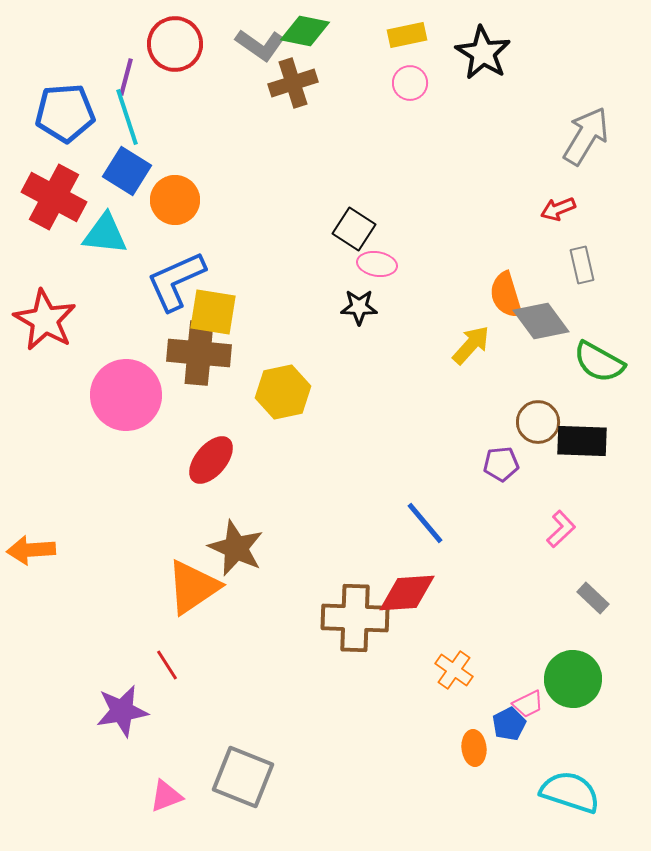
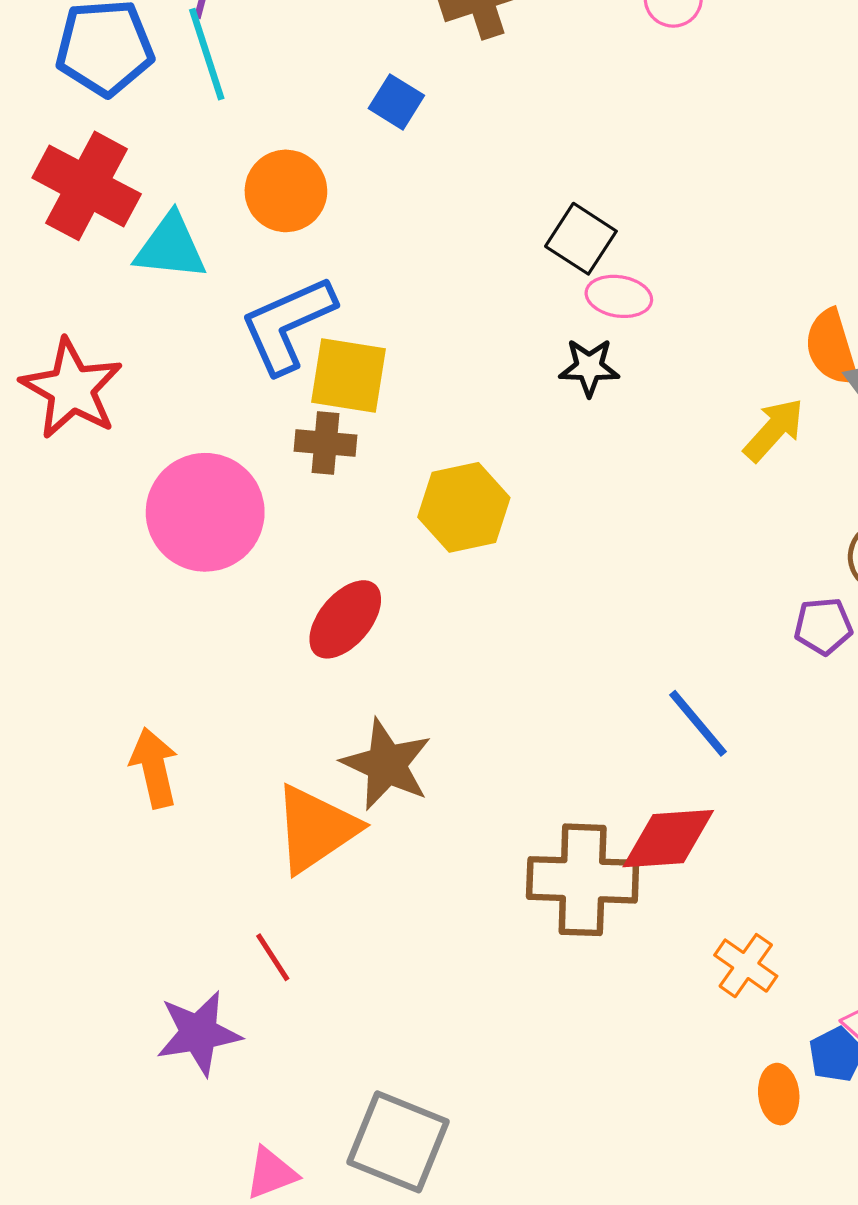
blue square: (127, 171) -> (396, 102), moved, size x0.7
brown cross: (199, 353) -> (325, 443), size x0.6
orange arrow: (31, 550) -> (154, 768), moved, turned 81

